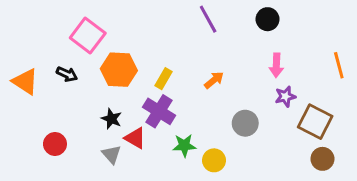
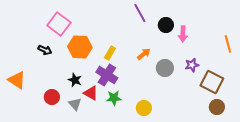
black circle: (268, 19) -> (166, 25), moved
pink arrow: (276, 65) -> (183, 34), moved
orange triangle: (25, 82) -> (17, 80), moved
gray circle: (245, 123) -> (165, 68), moved
red circle: (55, 144) -> (52, 97), moved
green star: (184, 145) -> (114, 98), moved

